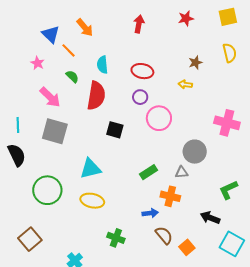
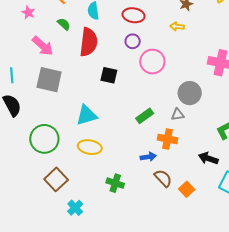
brown square: (30, 239) -> (56, 179), moved

